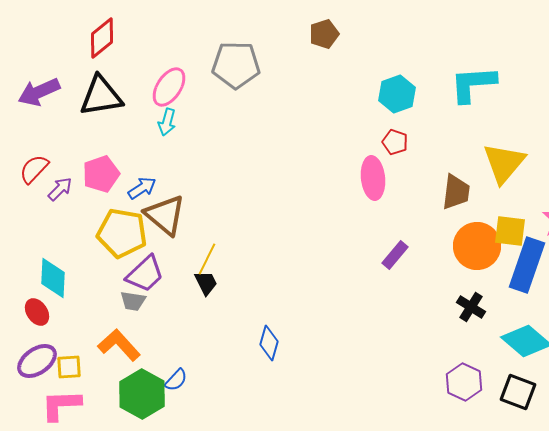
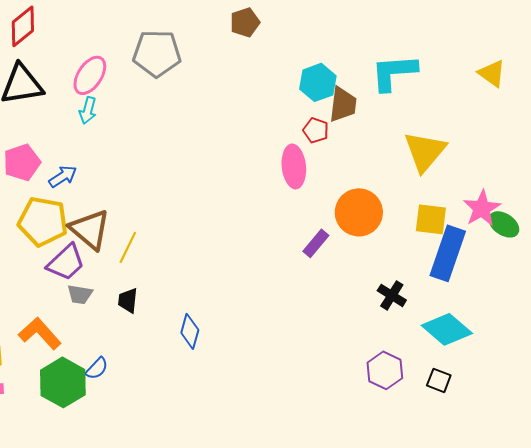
brown trapezoid: (456, 192) -> (343, 104), moved
brown triangle: (165, 215) -> (90, 229), moved
orange circle: (477, 246) -> (359, 212), moved
black trapezoid: (206, 283) -> (128, 300), moved, turned -148
gray trapezoid: (133, 301) -> (80, 294), moved
black square: (518, 392) -> (439, 380), size x0.7

